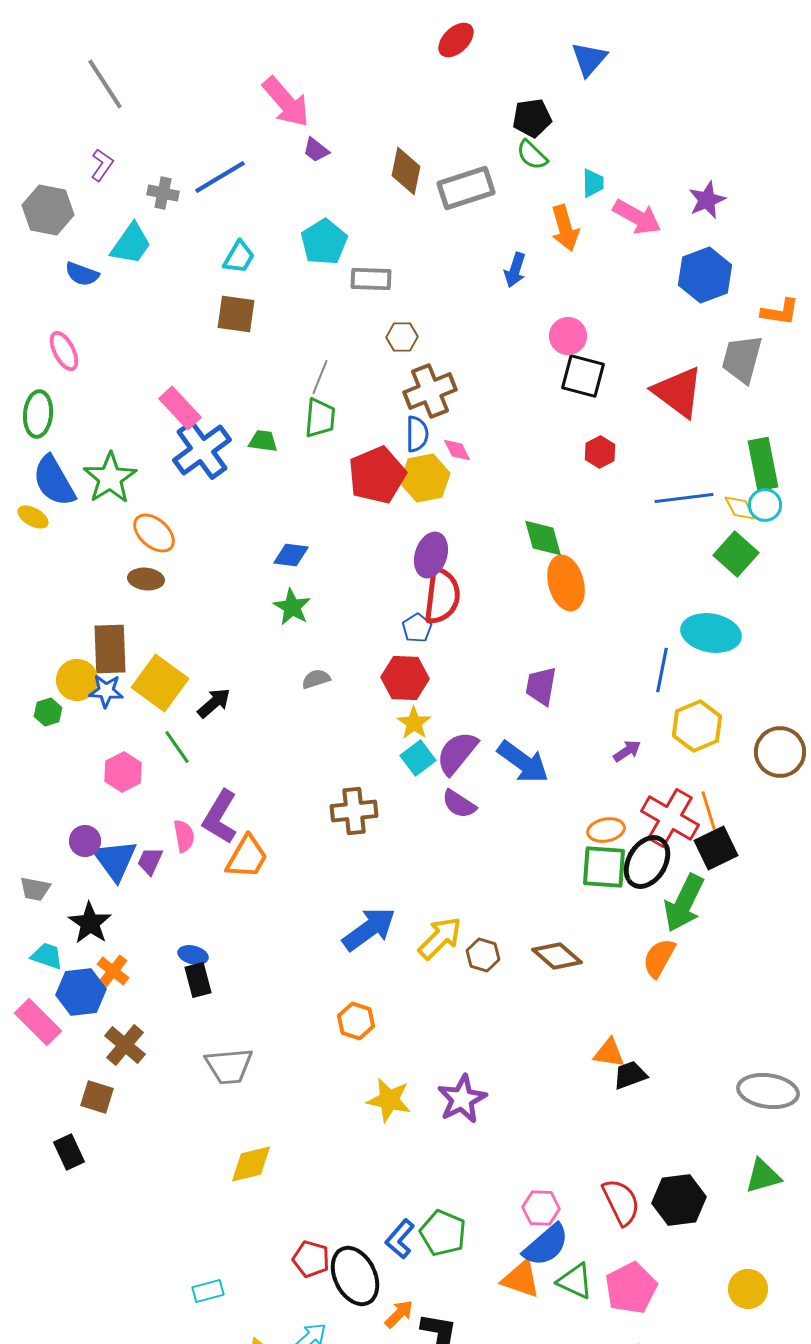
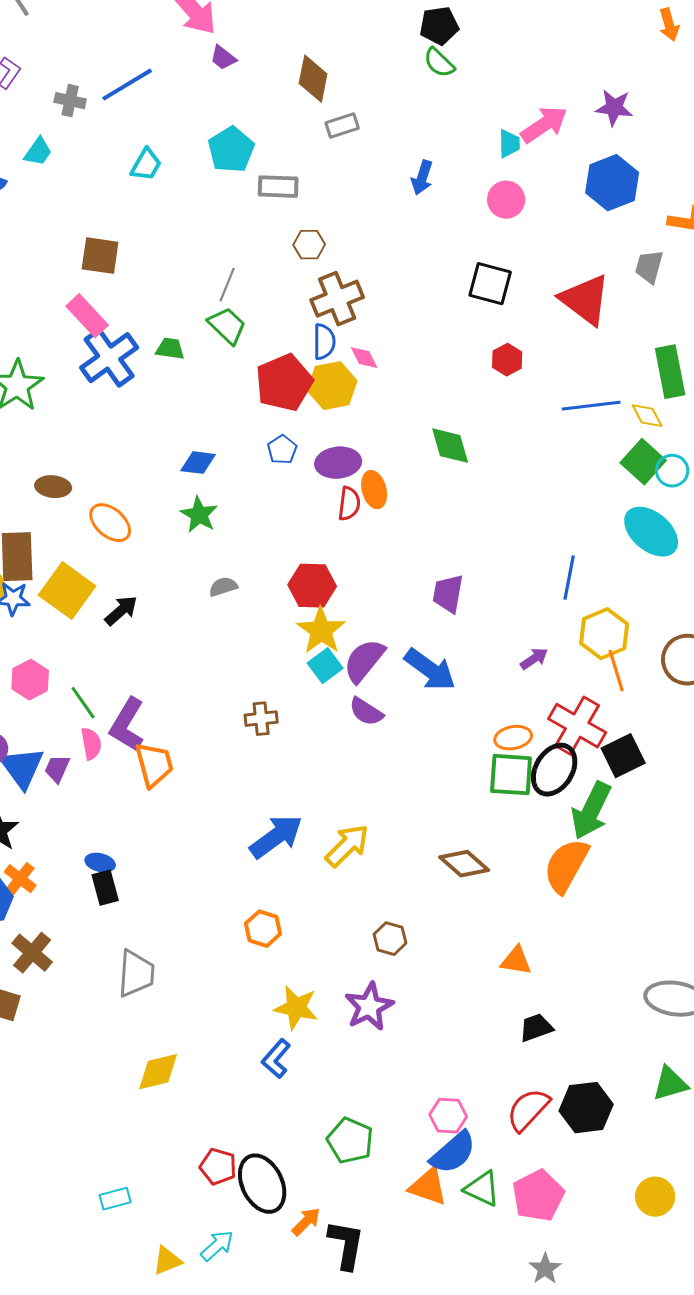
cyan trapezoid: (593, 183) -> (509, 144), moved
gray rectangle: (466, 188) -> (342, 126), moved, size x0.6
purple star: (707, 200) -> (614, 108), turned 30
pink arrow: (637, 217) -> (544, 125), turned -63
orange arrow: (565, 228) -> (669, 25), moved, size x0.7
cyan trapezoid: (131, 244) -> (38, 152), size x0.7
brown square: (236, 314) -> (100, 256), moved
pink circle: (568, 336) -> (506, 200), moved
gray trapezoid: (742, 359) -> (649, 267), size x0.7
green trapezoid: (320, 418) -> (227, 326), turned -51
cyan circle: (765, 505) -> (672, 471), moved
orange ellipse: (154, 533) -> (110, 523), moved
purple ellipse: (431, 555) -> (338, 463), turned 66
orange ellipse: (566, 583) -> (374, 490), moved, size x0.7
red semicircle: (442, 596) -> (349, 504), size x0.6
blue pentagon: (417, 628) -> (282, 450), moved
cyan ellipse: (711, 633) -> (651, 532), moved, turned 30
yellow star: (414, 723) -> (321, 631), size x1.4
green line: (177, 747) -> (83, 703), moved
brown cross: (354, 811) -> (261, 719), size x0.7
orange line: (709, 812) -> (616, 671), moved
orange trapezoid: (247, 857) -> (154, 765), turned -45
brown hexagon: (483, 955) -> (390, 939), moved
orange semicircle: (659, 958) -> (566, 866), size x1.4
gray trapezoid: (229, 1066) -> (136, 974), turned -81
black trapezoid: (630, 1075) -> (536, 1028), moved
red semicircle: (621, 1202) -> (528, 1110), turned -111
blue L-shape: (400, 1239) -> (276, 1059), moved

